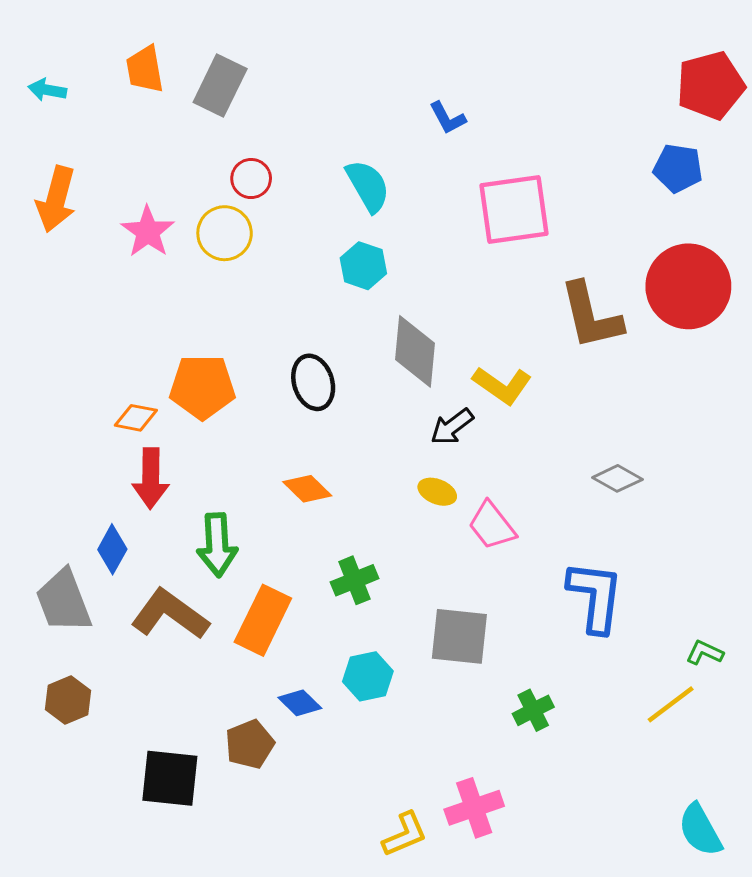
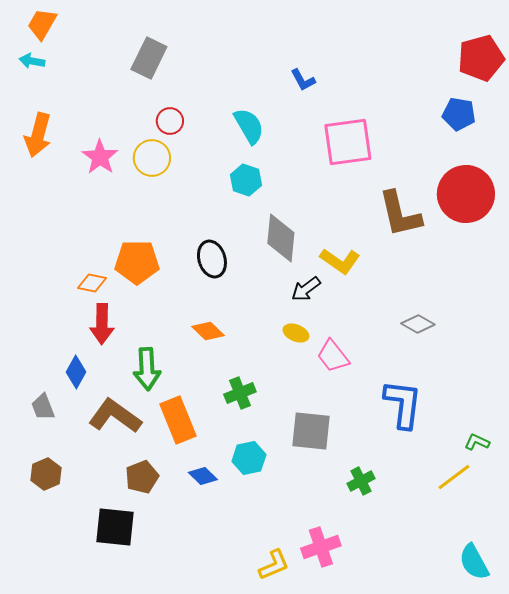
orange trapezoid: (145, 69) -> (42, 24), moved, turned 40
gray trapezoid: (64, 601) -> (43, 407), size x0.6
orange rectangle: (263, 620) -> (178, 420), turned -48
brown pentagon: (250, 744) -> (142, 477), moved

